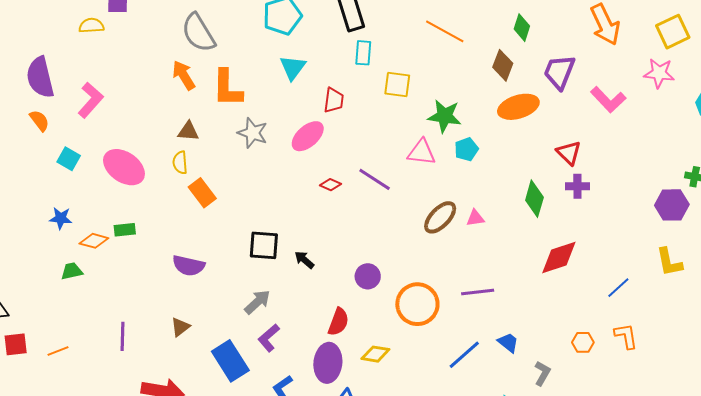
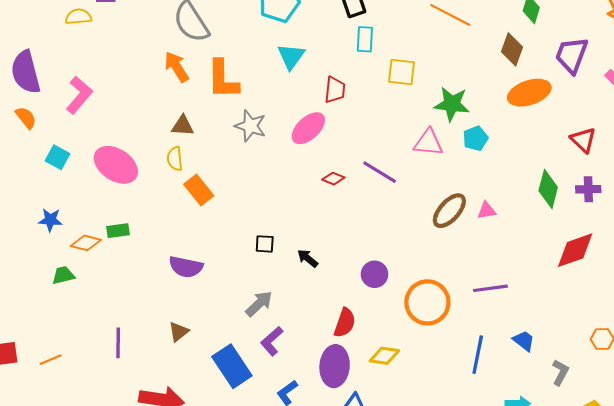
purple cross: (577, 186) -> (588, 189), moved
black square: (264, 245) -> (265, 244), size x0.6
blue line: (464, 355) -> (478, 355), turned -36

